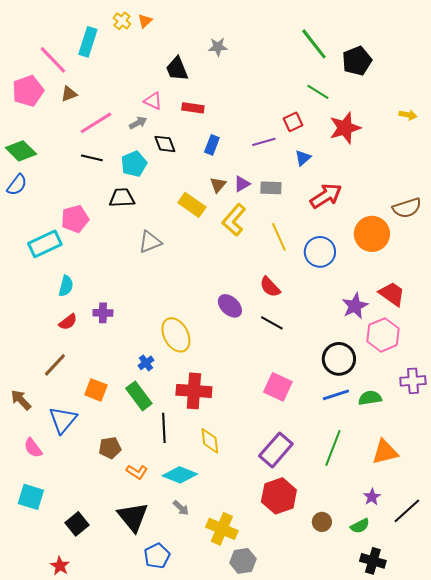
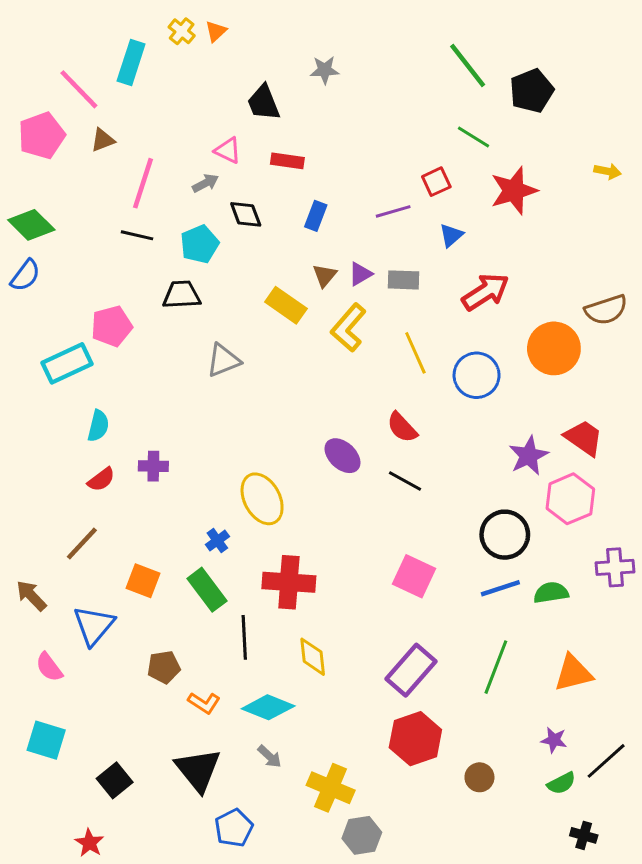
pink line: (96, 123) -> (143, 183), turned -40
purple star: (372, 497) -> (554, 740), turned -30
green semicircle: (360, 526) -> (561, 783), moved
black cross: (373, 561) -> (584, 835), moved, size x0.7

